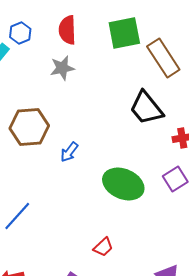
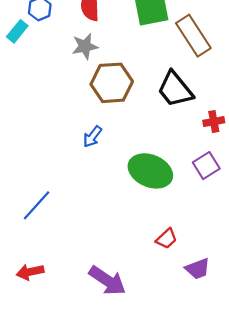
brown hexagon: (29, 127) -> (112, 83), moved
red trapezoid: (103, 247) -> (167, 239), moved

